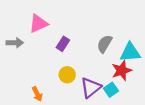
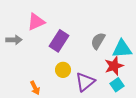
purple rectangle: (63, 44) -> (59, 41), size x1.5
cyan square: (111, 90) -> (117, 85), moved

